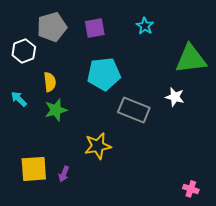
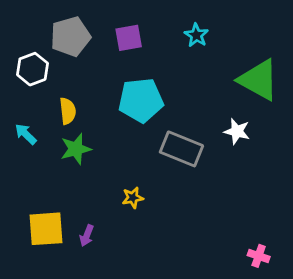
green triangle: (191, 59) -> (259, 80), turned 36
yellow star: (98, 146) -> (133, 198), size x0.6

